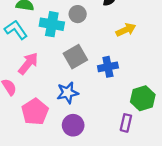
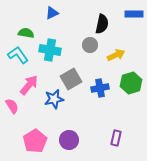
gray circle: (78, 14) -> (90, 45), moved
blue star: (68, 93) -> (54, 99), moved
green hexagon: (143, 98) -> (131, 83), moved
pink pentagon: (35, 112) -> (35, 141), moved

